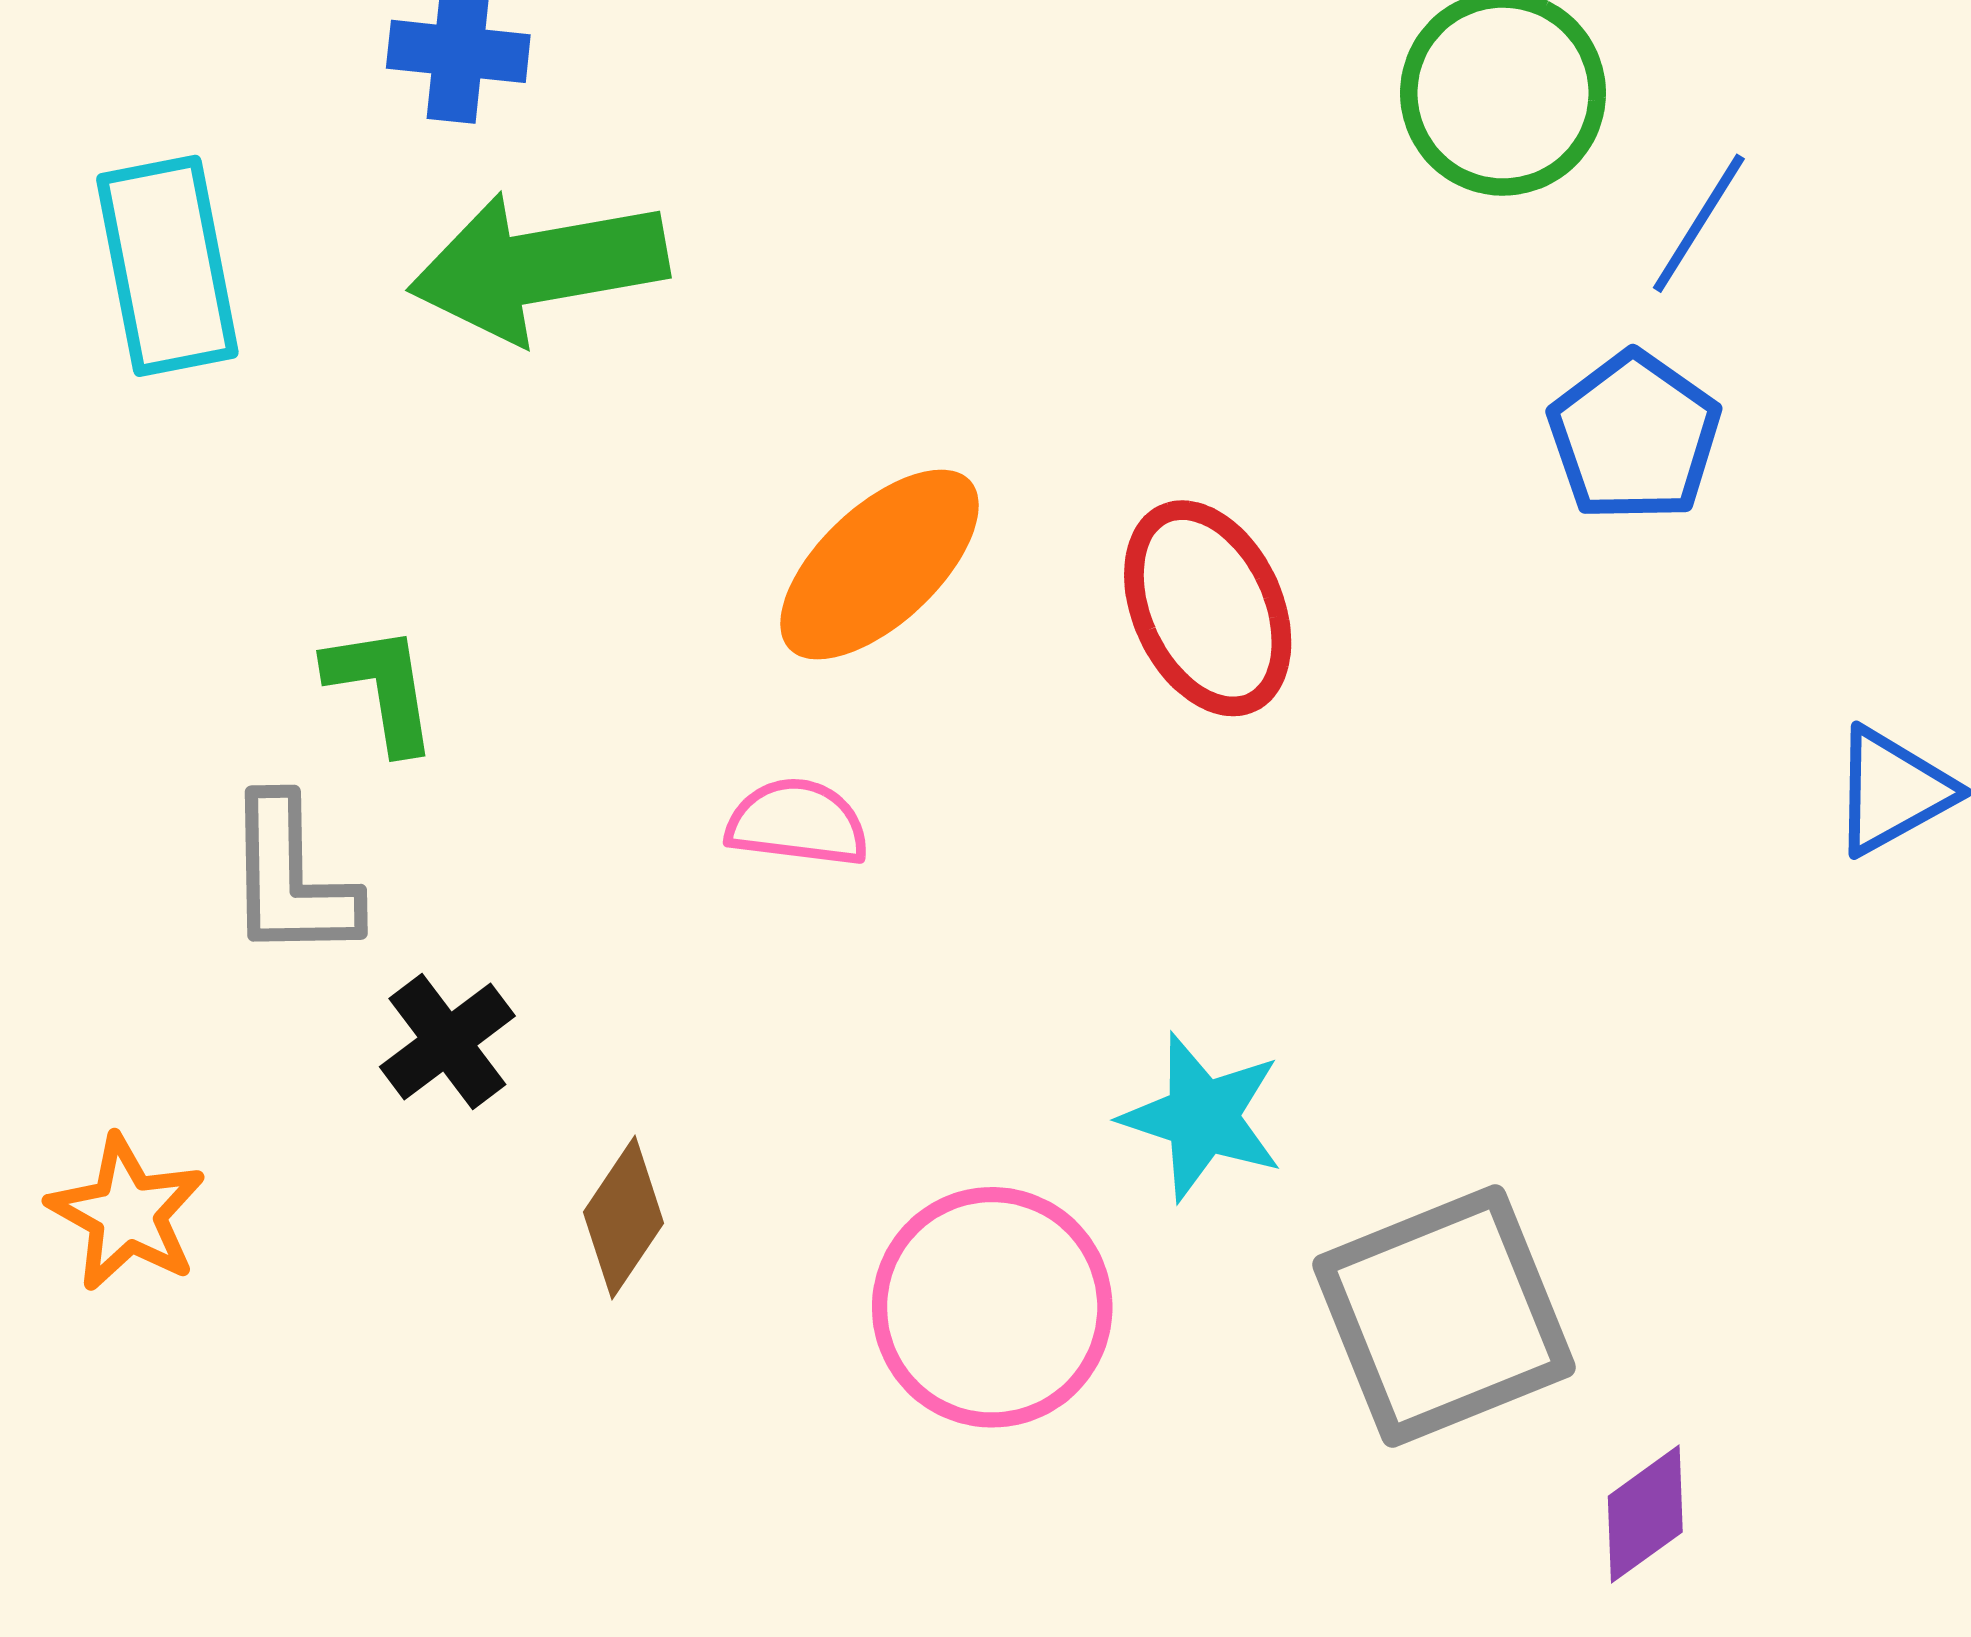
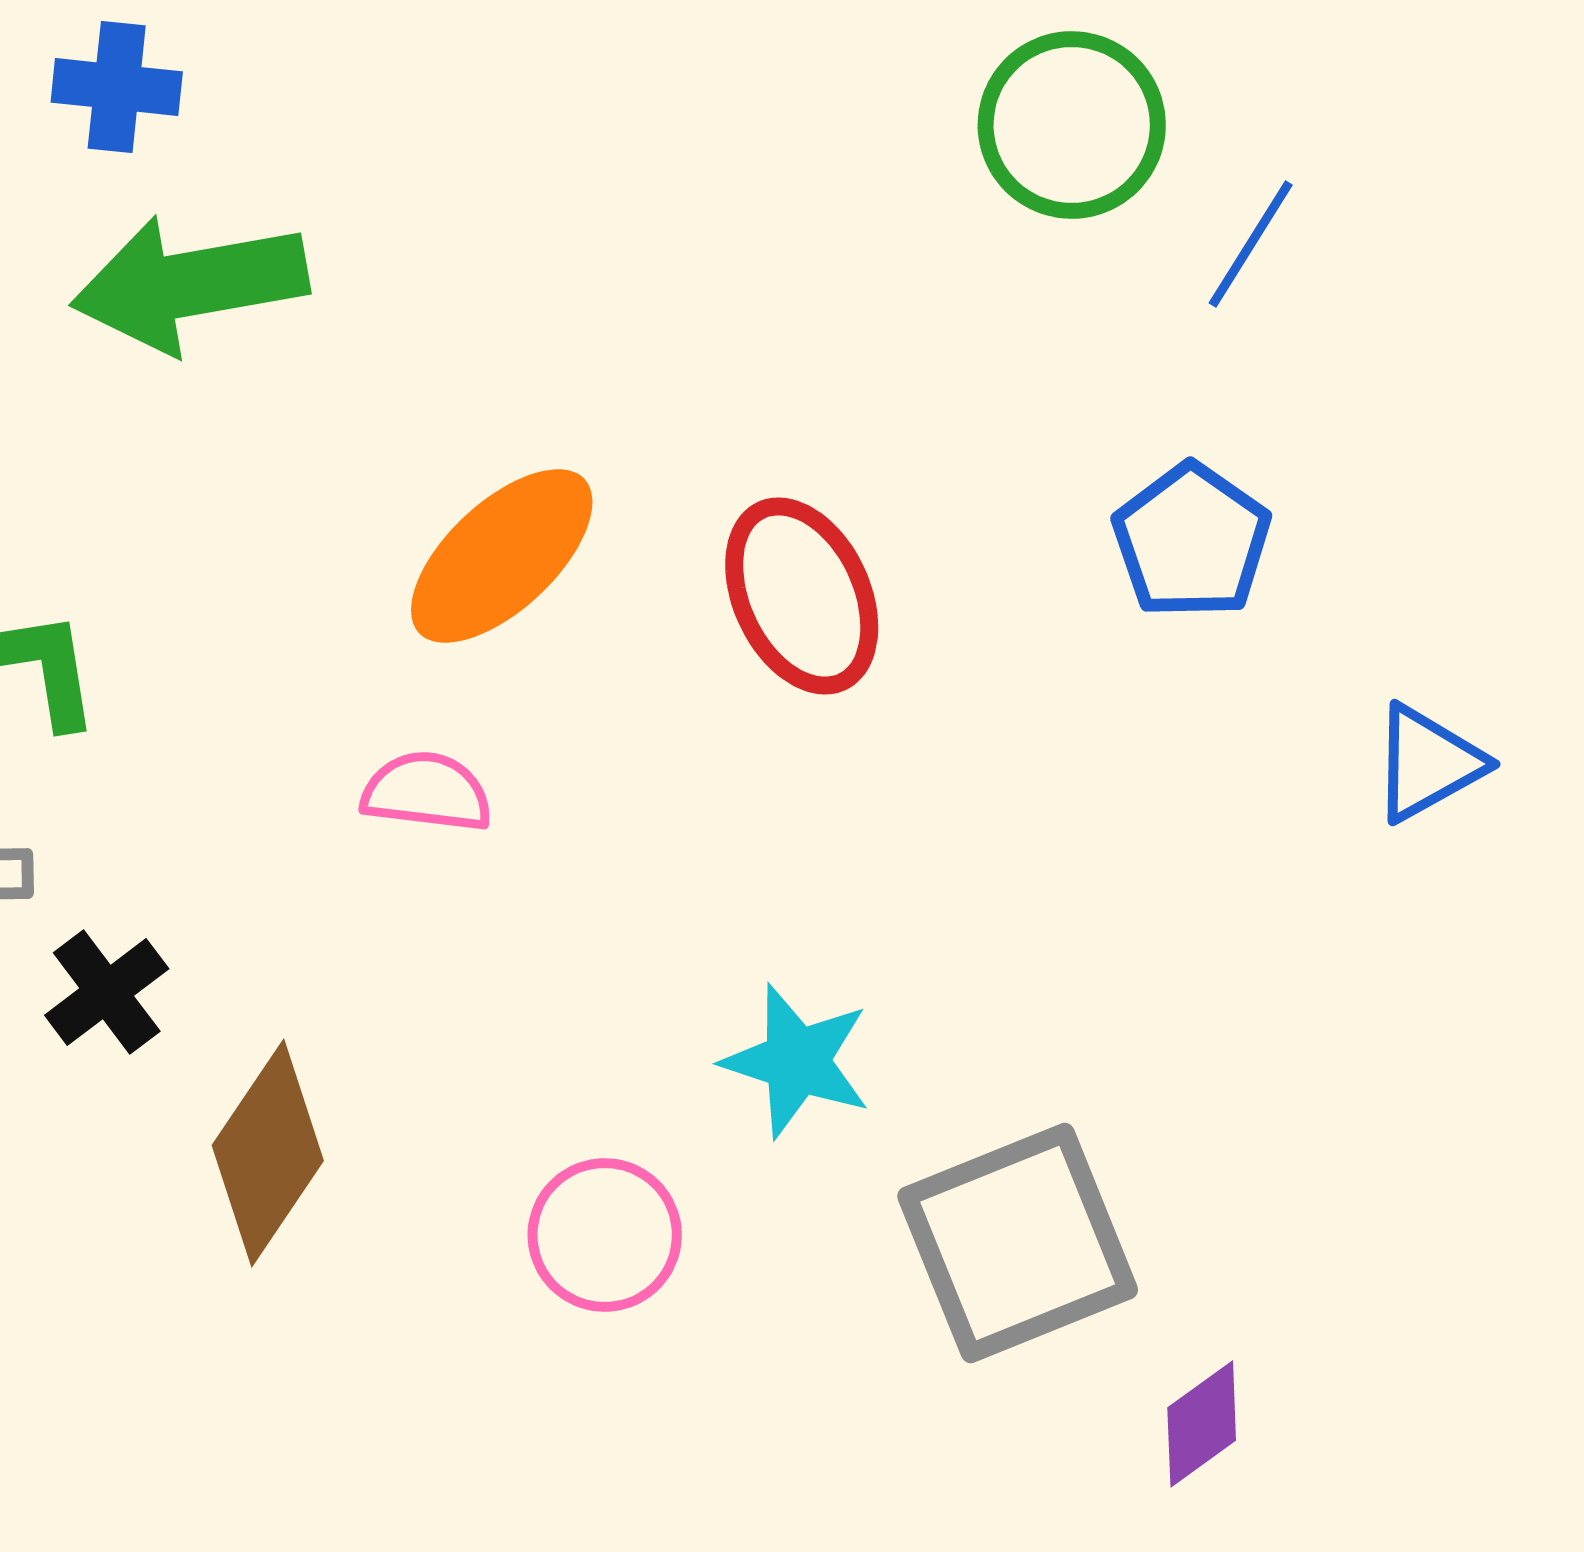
blue pentagon: (1634, 437) -> (1192, 541), moved
brown diamond: (624, 1218) -> (268, 1153), size x1.5
pink circle: (992, 1307) -> (605, 1235), size x0.7

